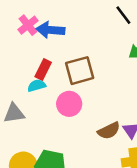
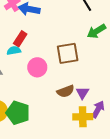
brown square: (80, 71) -> (68, 53), moved

